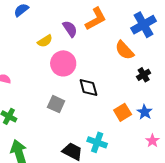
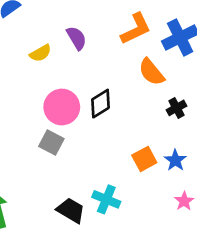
orange L-shape: (96, 19) -> (136, 29), moved
pink circle: (63, 63) -> (62, 107), moved
black diamond: (88, 88) -> (100, 104), moved, turned 70

